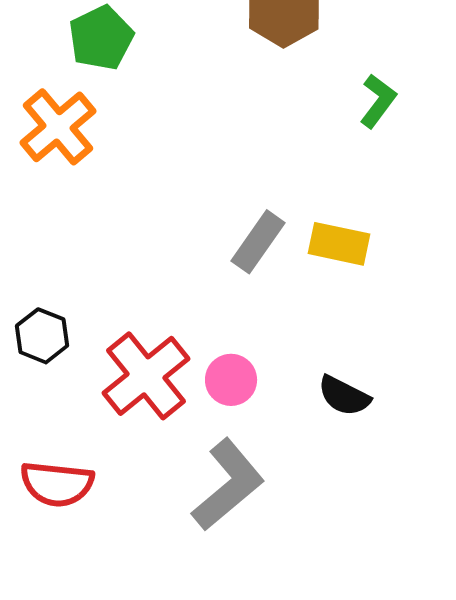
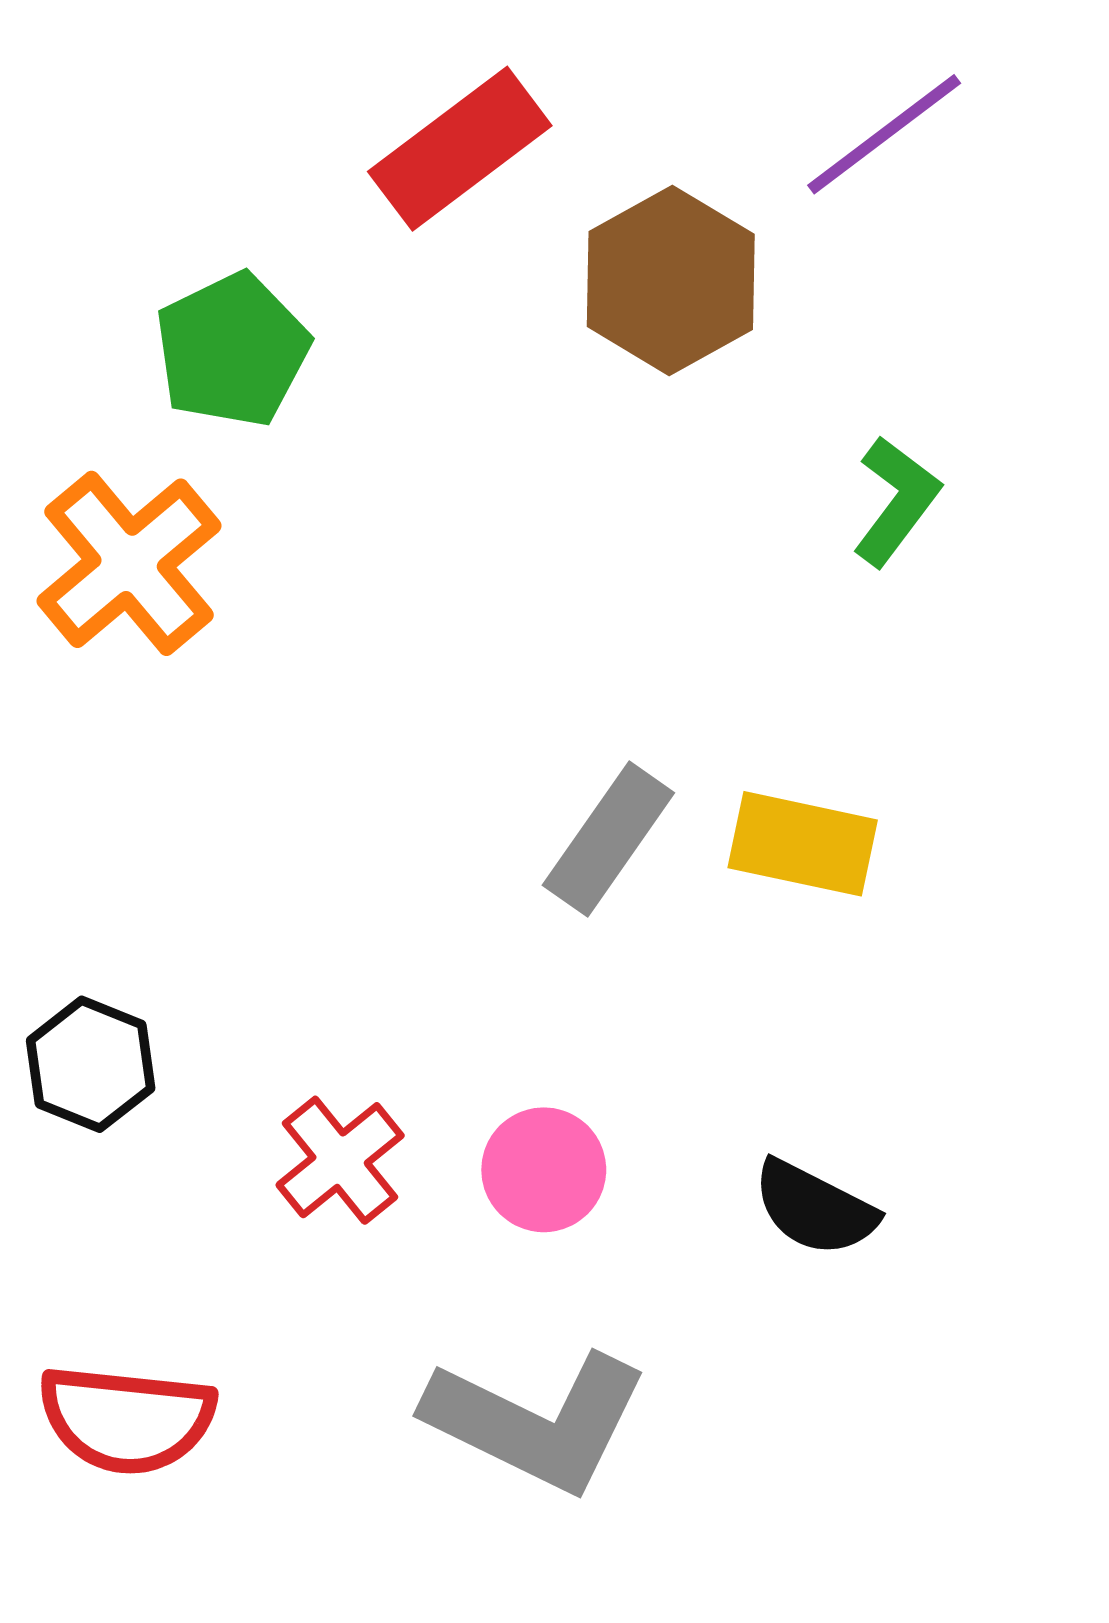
red cross: (146, 376) -> (340, 1160), size x0.6
gray L-shape: (228, 485) -> (537, 1421), turned 66

